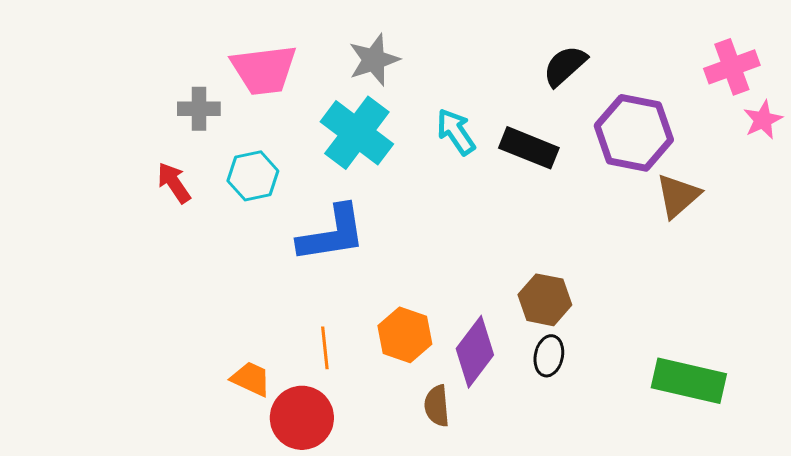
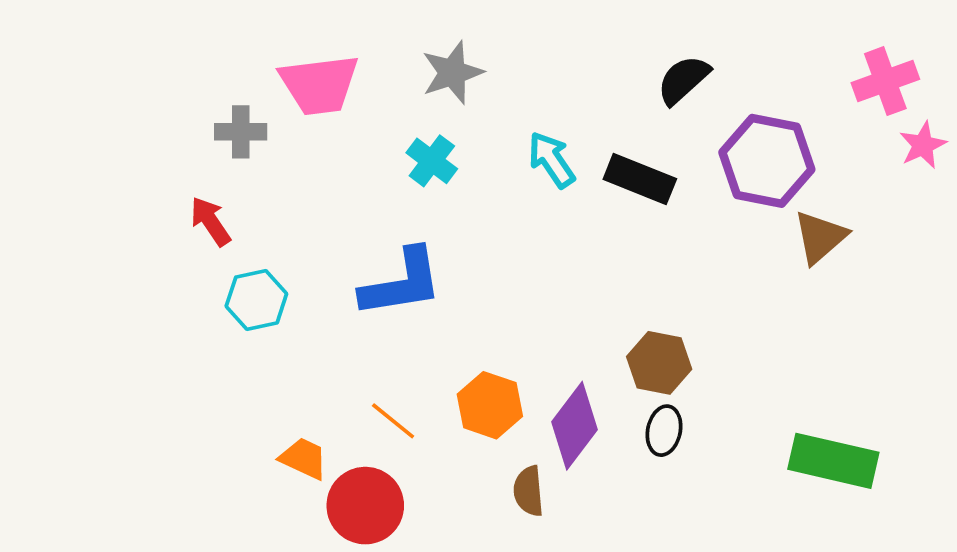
cyan cross: (357, 133) -> (432, 161), size x0.6
cyan hexagon: (253, 176) -> (256, 300), moved
orange line: (325, 348) -> (393, 421), turned -45

